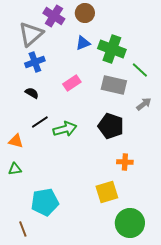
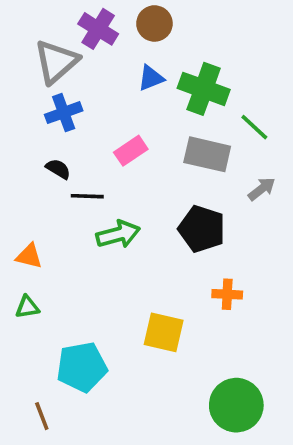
black line: (40, 122) -> (87, 196), moved, turned 36
yellow square: (107, 192) -> (164, 332), moved, turned 30

